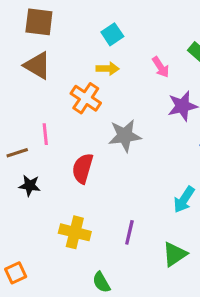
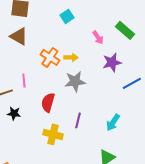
yellow arrow: (108, 69) -> (71, 57), moved
yellow cross: (75, 232) -> (53, 134), moved
purple line: (129, 232) -> (78, 120), moved

